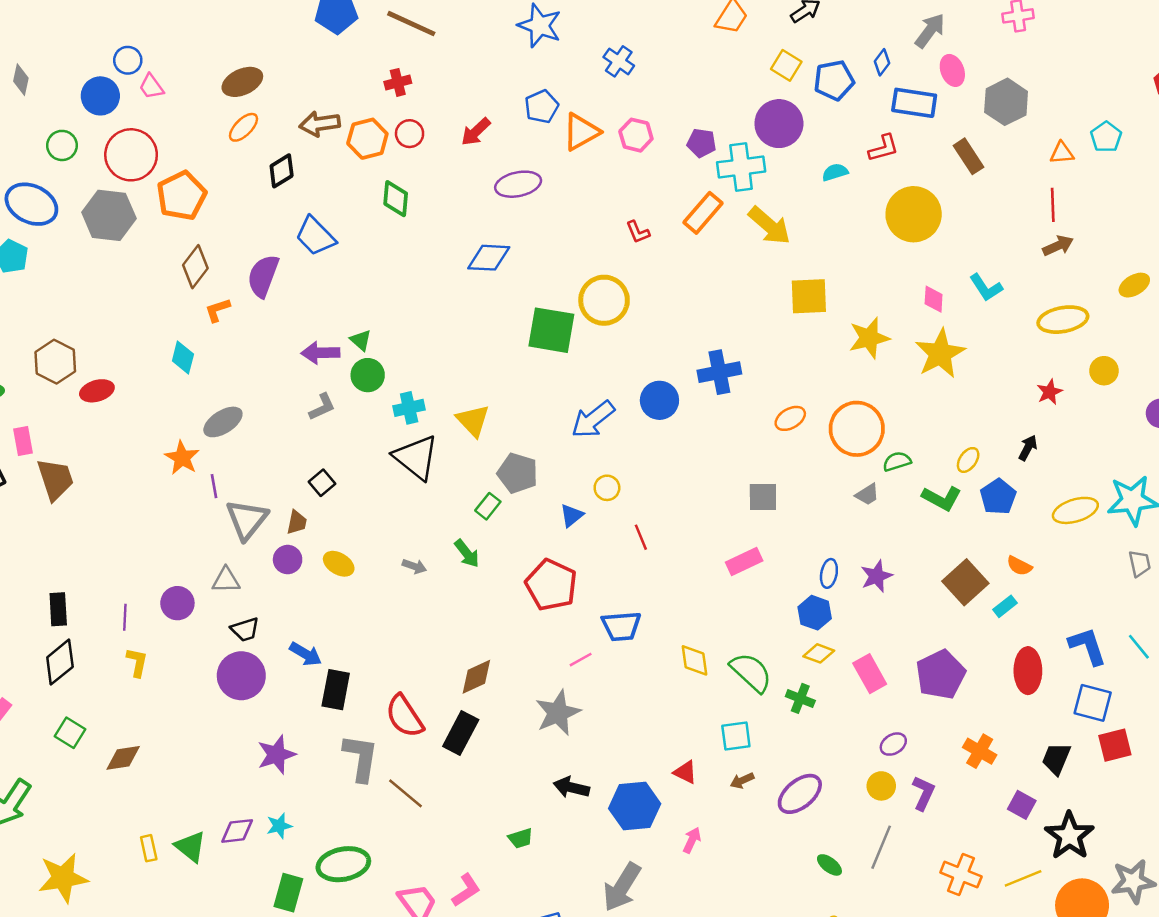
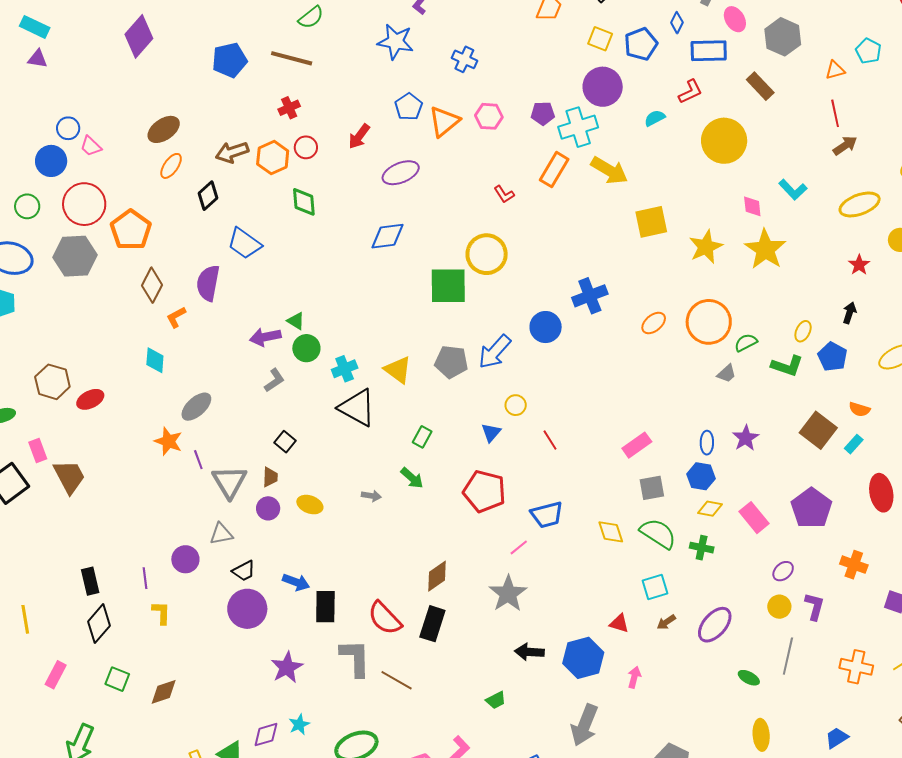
gray pentagon: (518, 473) -> (451, 362), moved
gray square: (763, 497) -> (652, 488), moved

